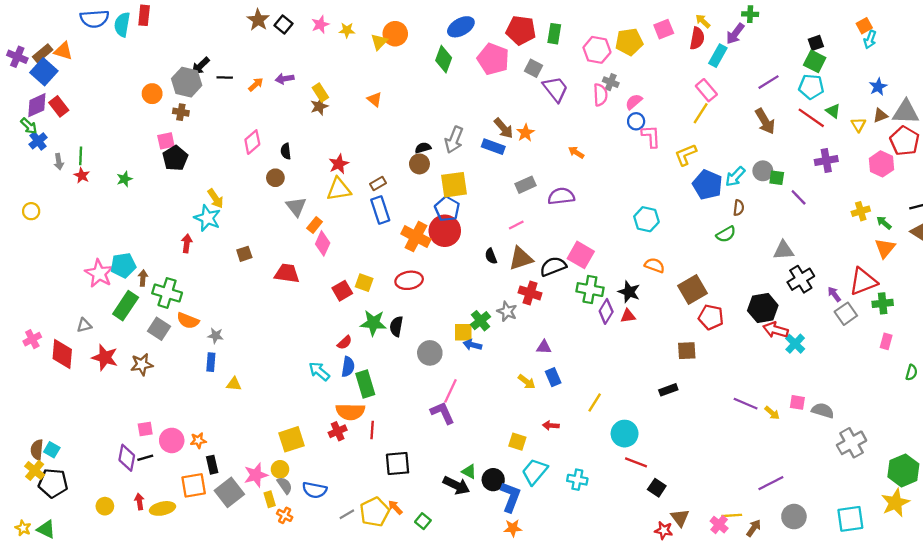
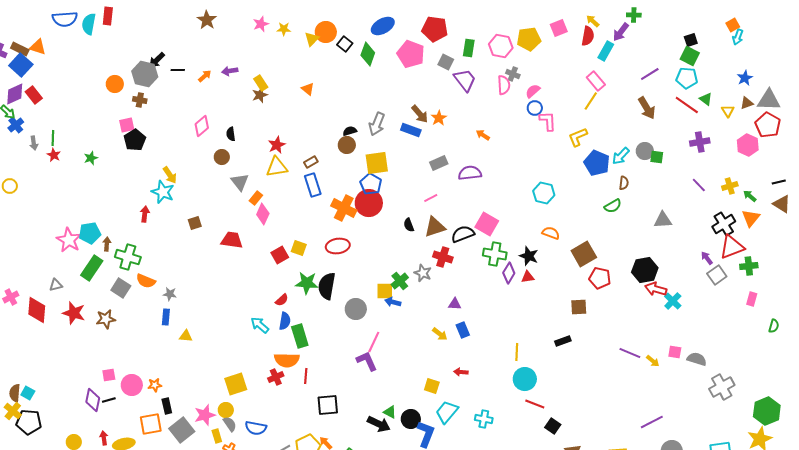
black square: (283, 25) -> (345, 44), moved
green rectangle: (554, 34) -> (469, 48), moved
brown rectangle: (43, 53) -> (20, 49), turned 66
purple line: (799, 197) -> (699, 185), moved
black cross: (801, 279) -> (724, 224), moved
black semicircle: (396, 326) -> (327, 286), size x1.5
yellow line: (595, 402) -> (517, 352), moved, turned -30

